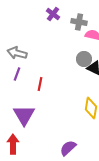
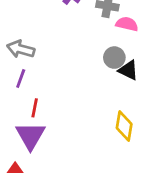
red line: (40, 84) -> (35, 108), moved

